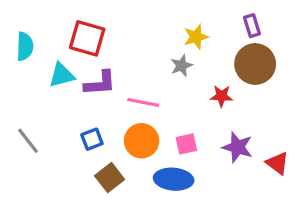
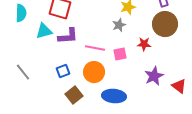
pink square: (186, 144) -> (120, 54), moved
purple star: (238, 147) -> (154, 76), turned 30

